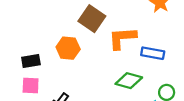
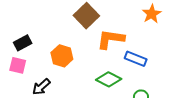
orange hexagon: (68, 48) -> (62, 56), moved
black rectangle: (31, 61) -> (23, 43), turned -30

